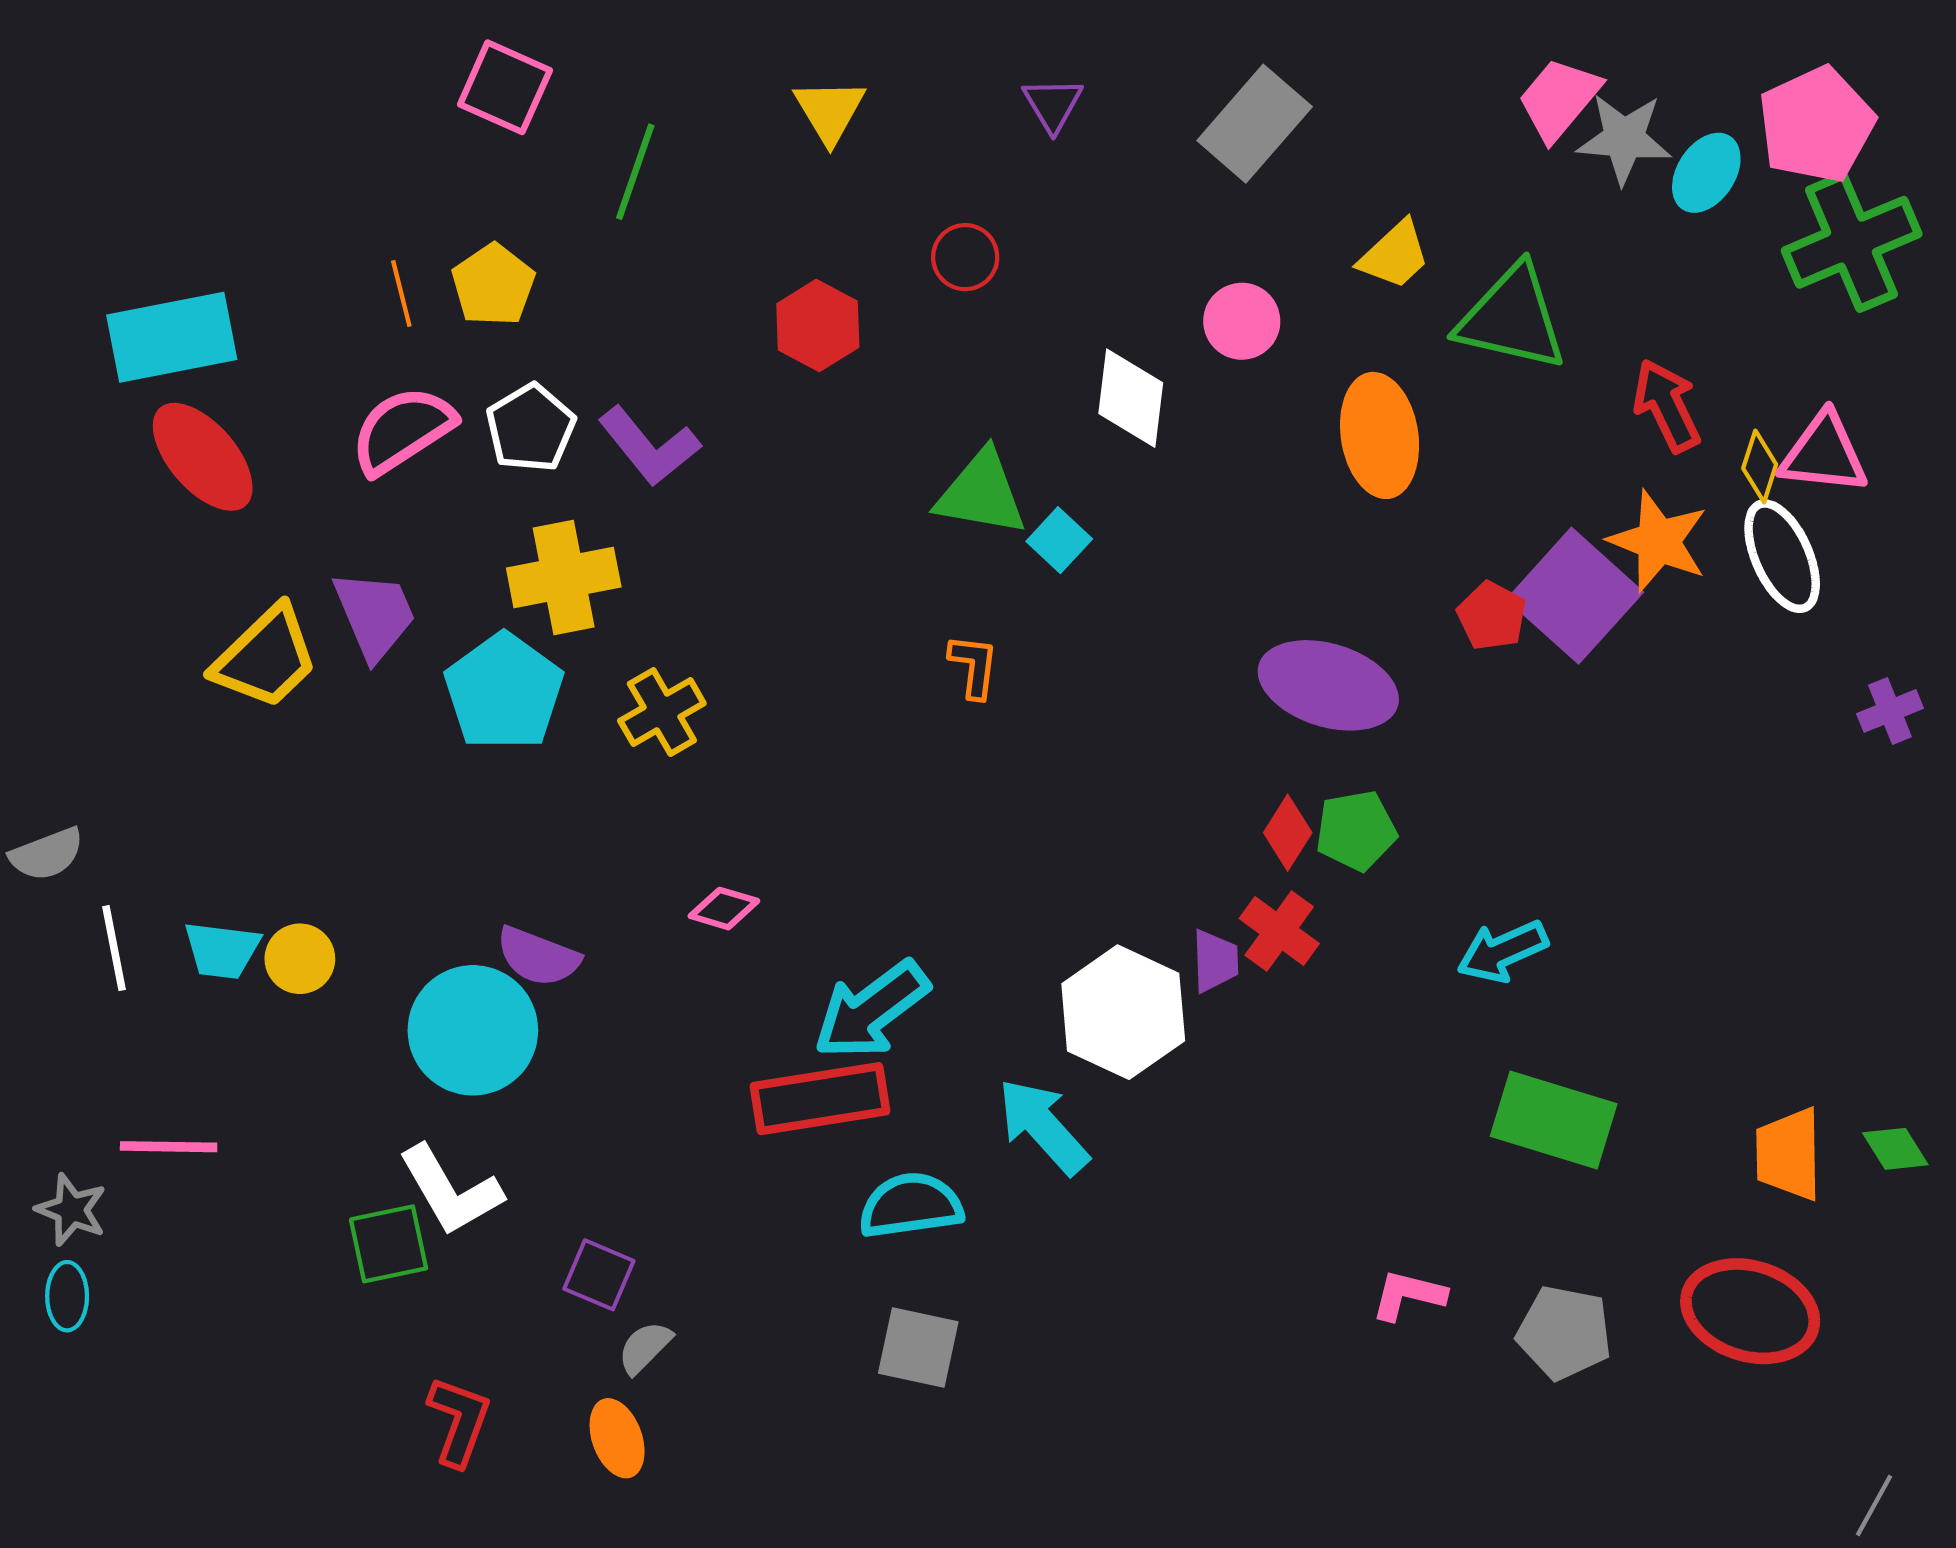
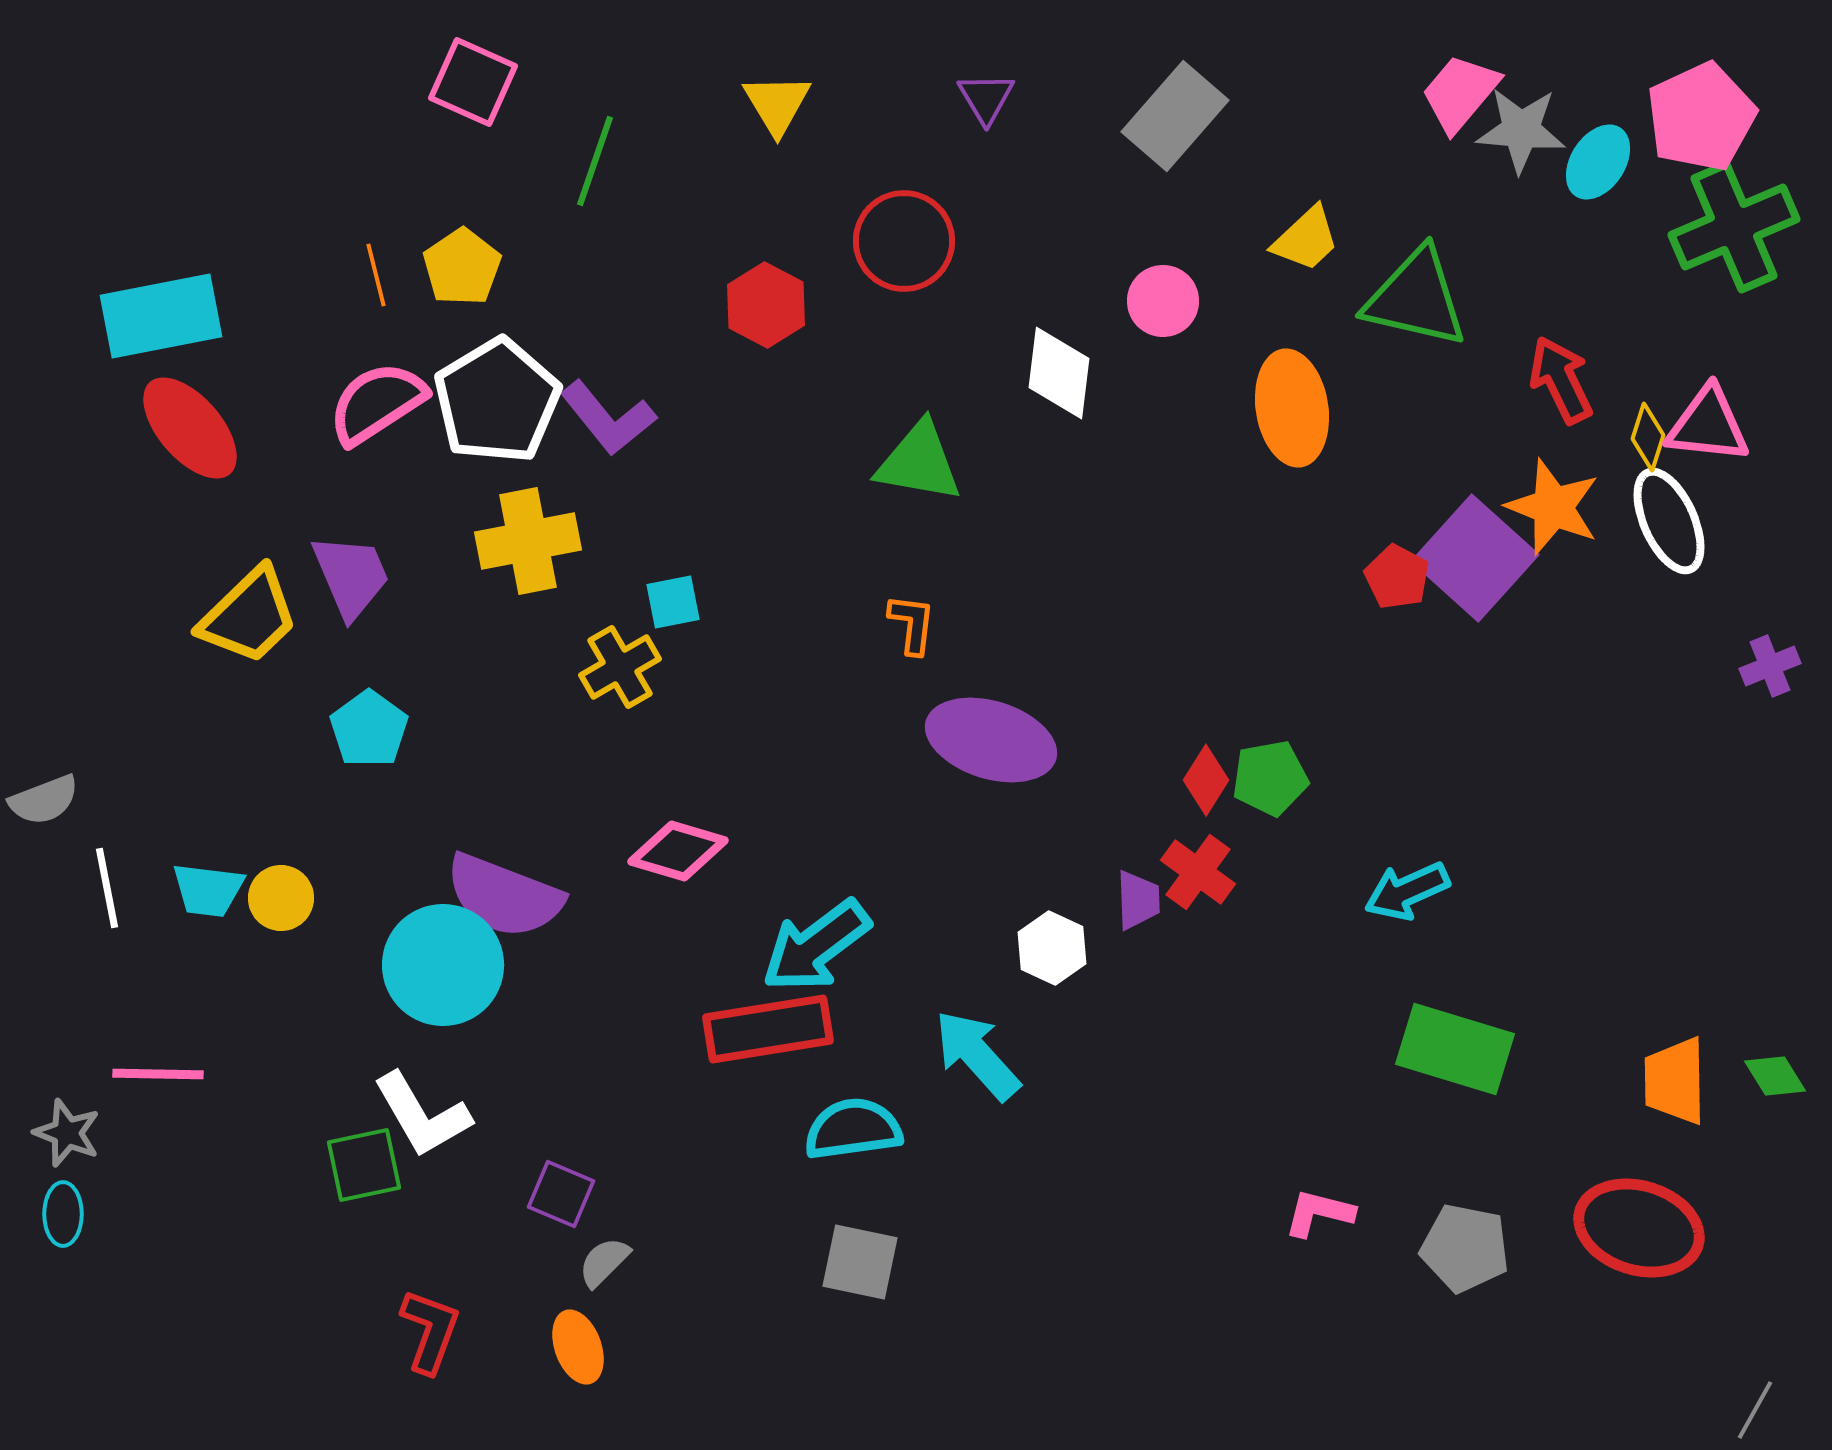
red circle: (965, 257) -> (904, 241), size x1.6
white pentagon: (531, 428) -> (497, 401), size x1.5
cyan square: (1059, 540) -> (673, 602), moved, turned 36
purple ellipse: (1328, 685) -> (991, 740), moved
cyan pentagon: (504, 692) -> (369, 729), moved, size x0.7
pink diamond: (724, 909) -> (678, 851), size x1.5
purple semicircle: (538, 957) -> (504, 896), size x1.5
white hexagon: (1123, 1012) -> (1052, 948), size x0.6

